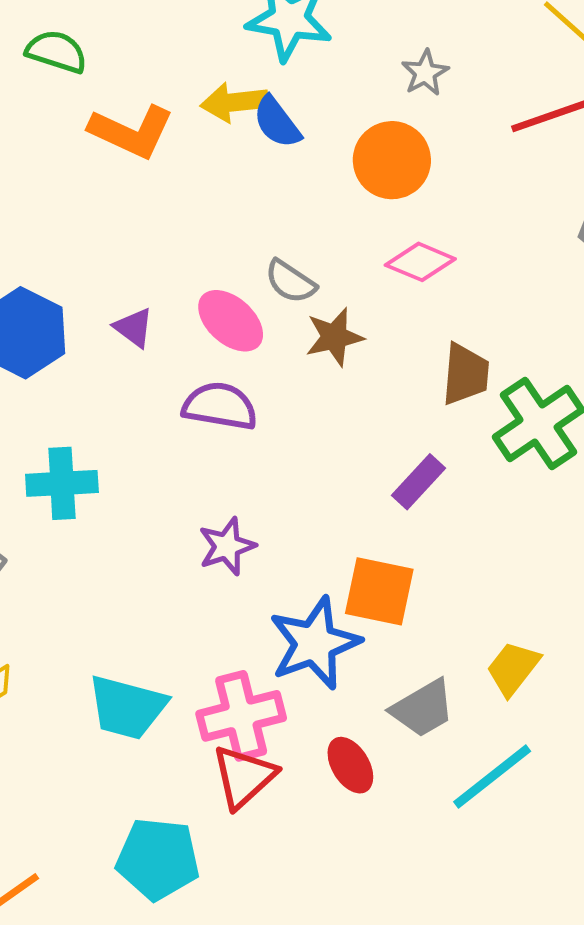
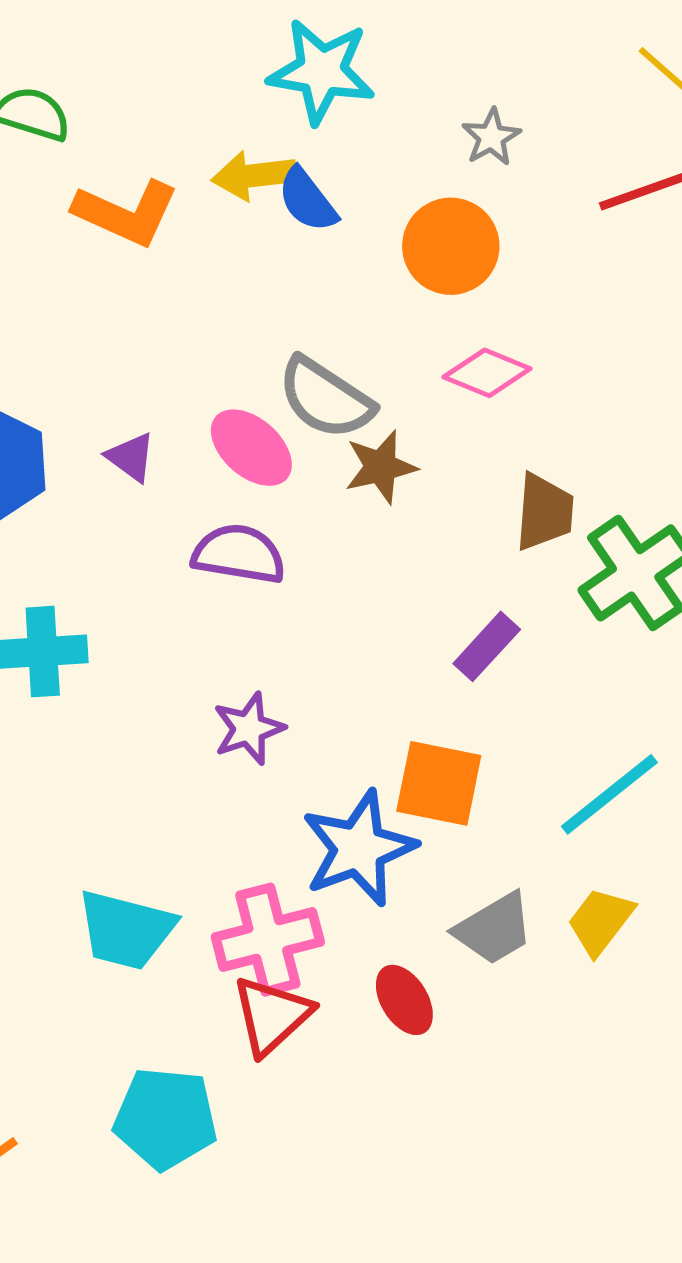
gray semicircle: (290, 282) -> (326, 398), size x1.5
yellow trapezoid: (513, 668) -> (600, 921), moved
cyan line: (492, 776) -> (609, 794), moved

